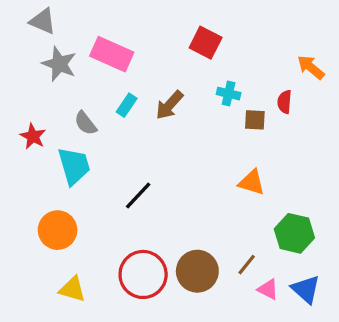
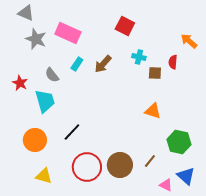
black line: (138, 196) -> (72, 132), moved
pink triangle: (268, 289) -> (166, 185), moved

